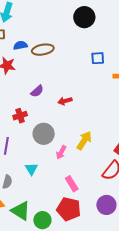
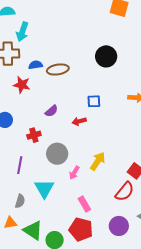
black circle: (84, 17) -> (106, 56), moved
blue square: (98, 58) -> (94, 101), moved
cyan triangle: (31, 169) -> (44, 189), size x1.5

